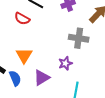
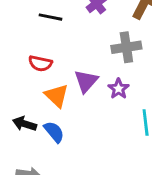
red semicircle: (22, 19) -> (40, 63), moved
purple triangle: (42, 78) -> (86, 81), moved

